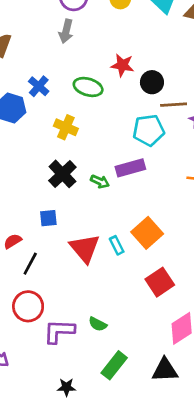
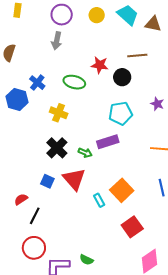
brown line: (174, 105) -> (137, 56), moved
blue square: (48, 218) -> (47, 181), turned 32
red triangle: (85, 248) -> (74, 179), moved

